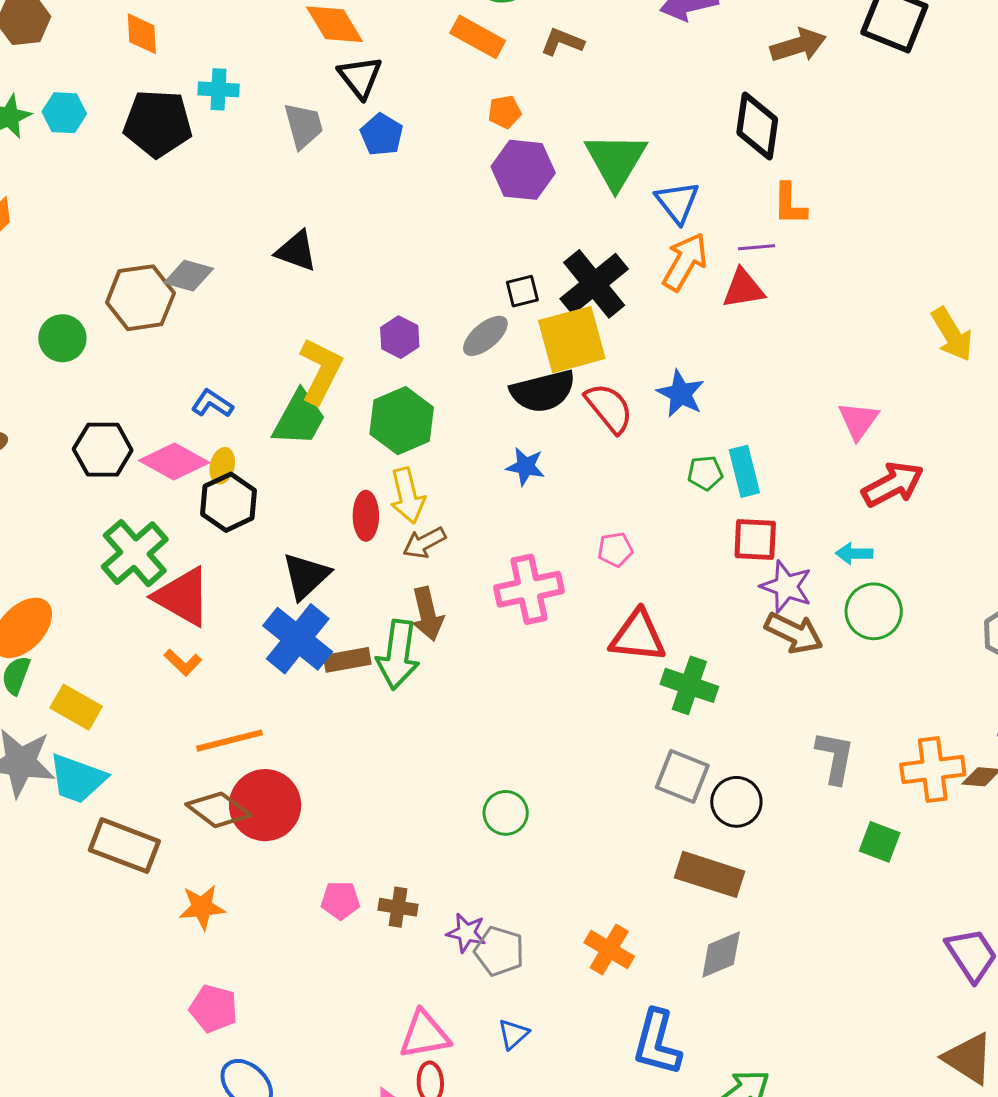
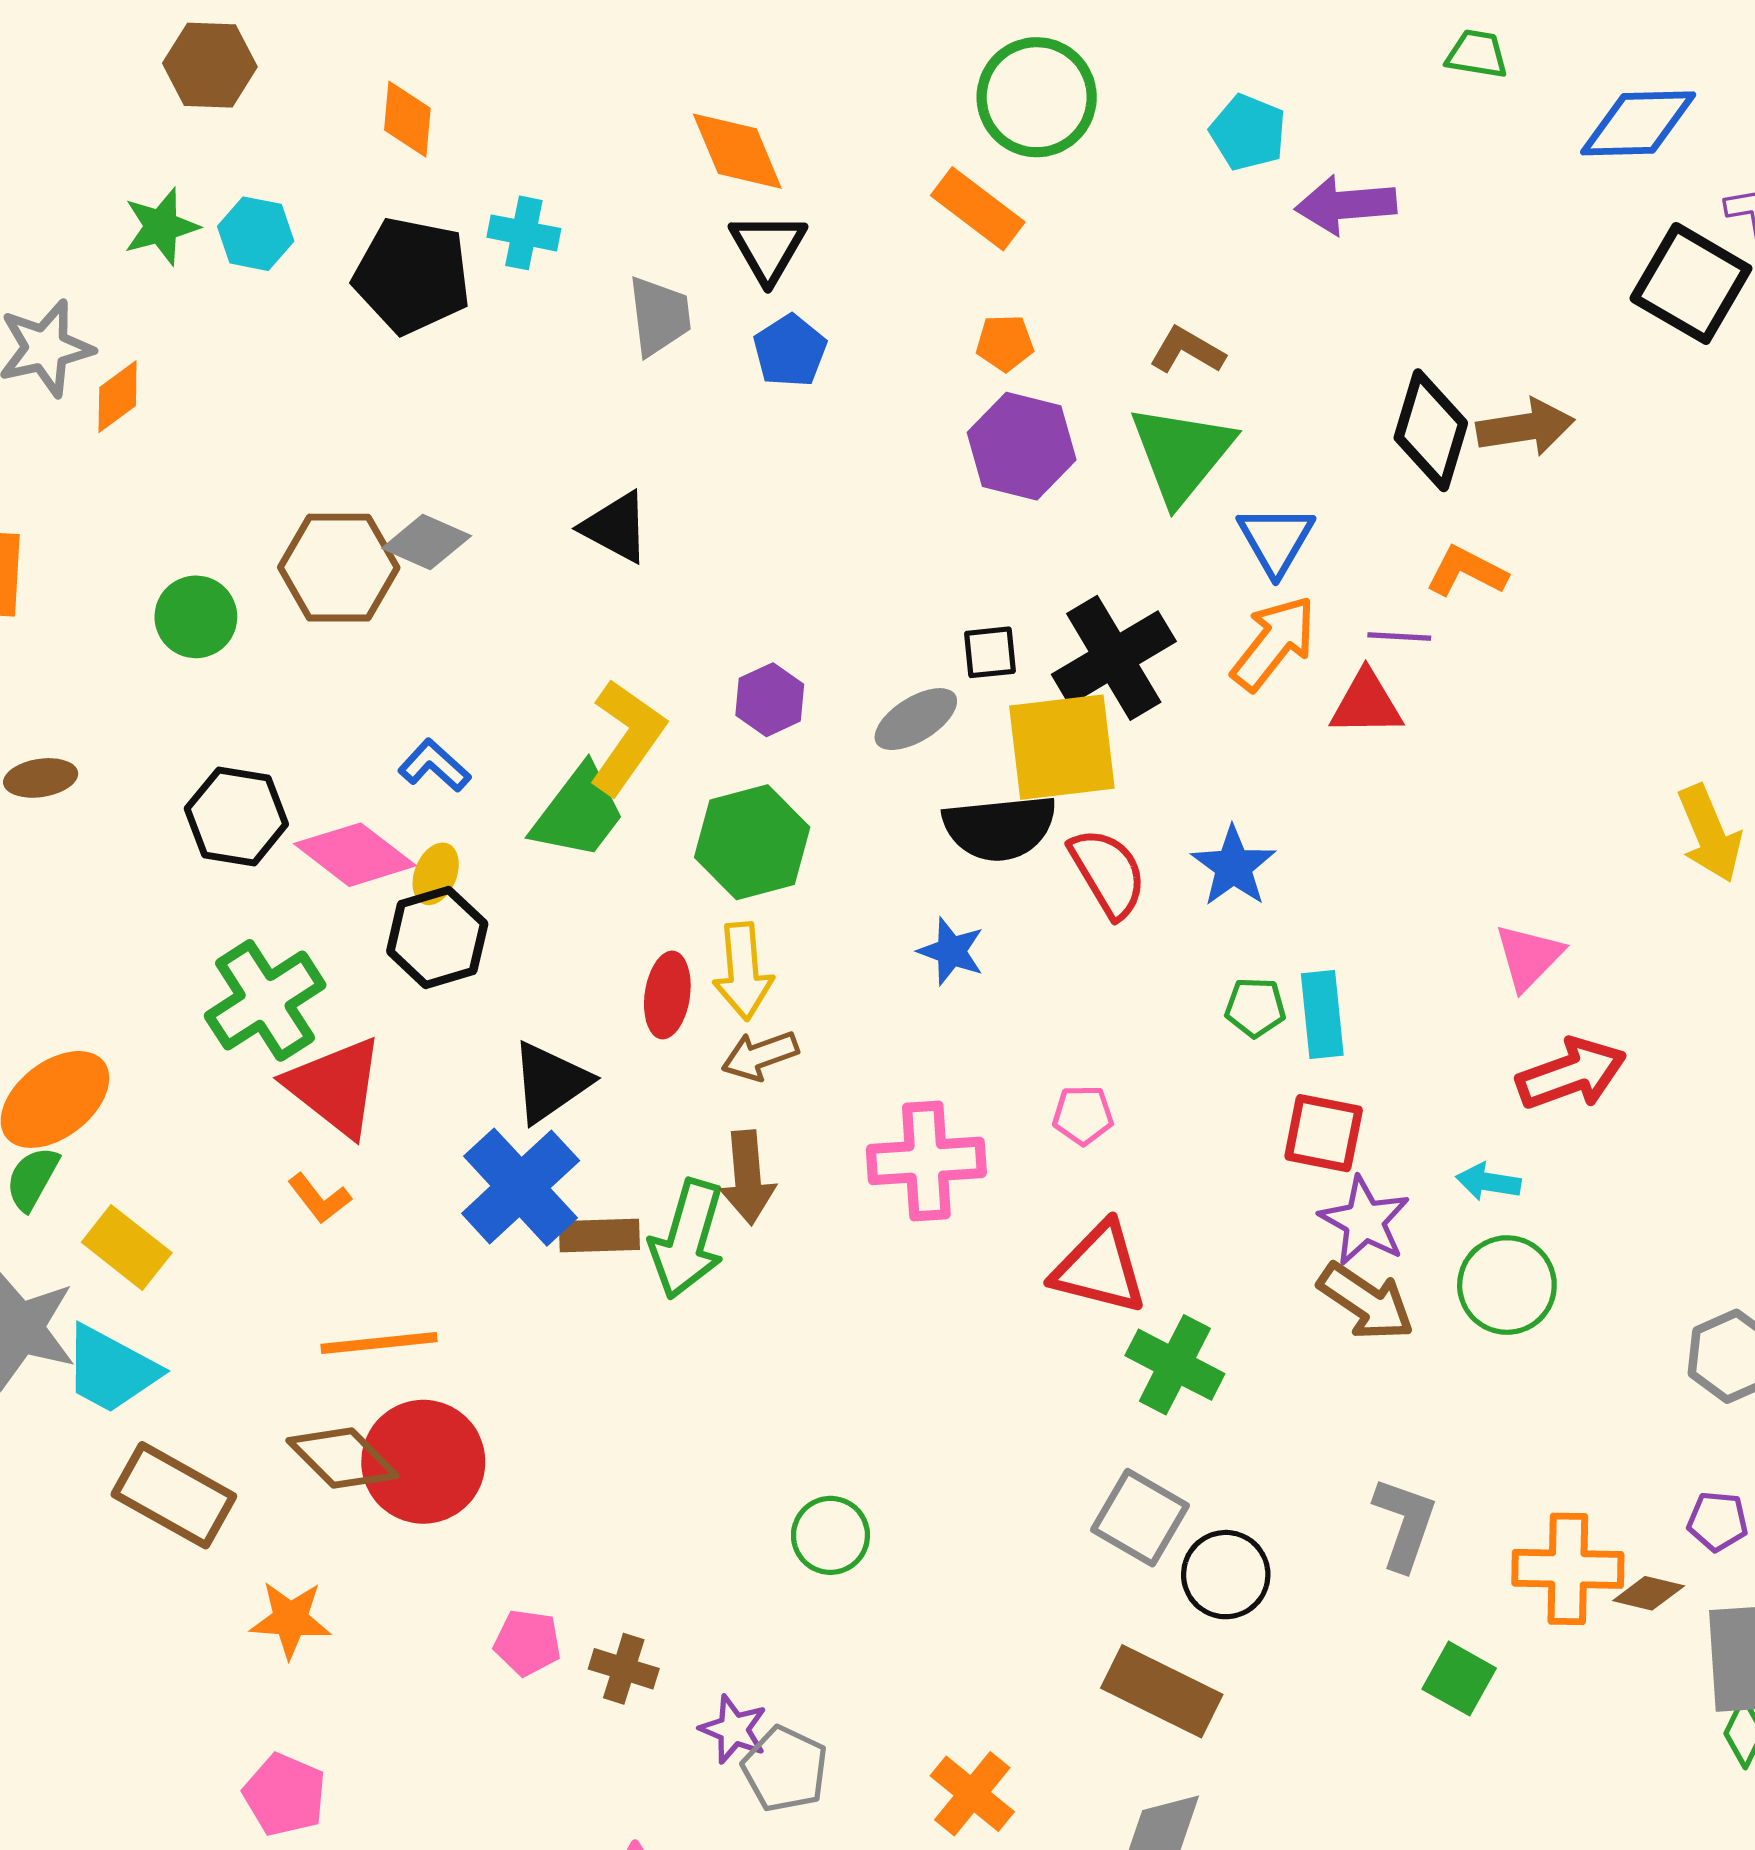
brown L-shape: (562, 42) -> (1187, 350), moved
brown arrow: (798, 45) -> (1525, 427), moved
orange L-shape: (790, 204) -> (1466, 571), turned 108

